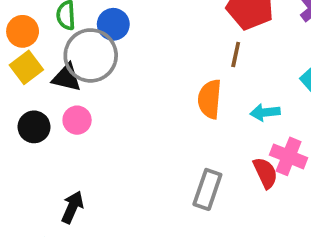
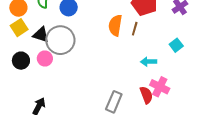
gray circle: (91, 55) -> (60, 40), moved
orange semicircle: (210, 99) -> (115, 25), moved

